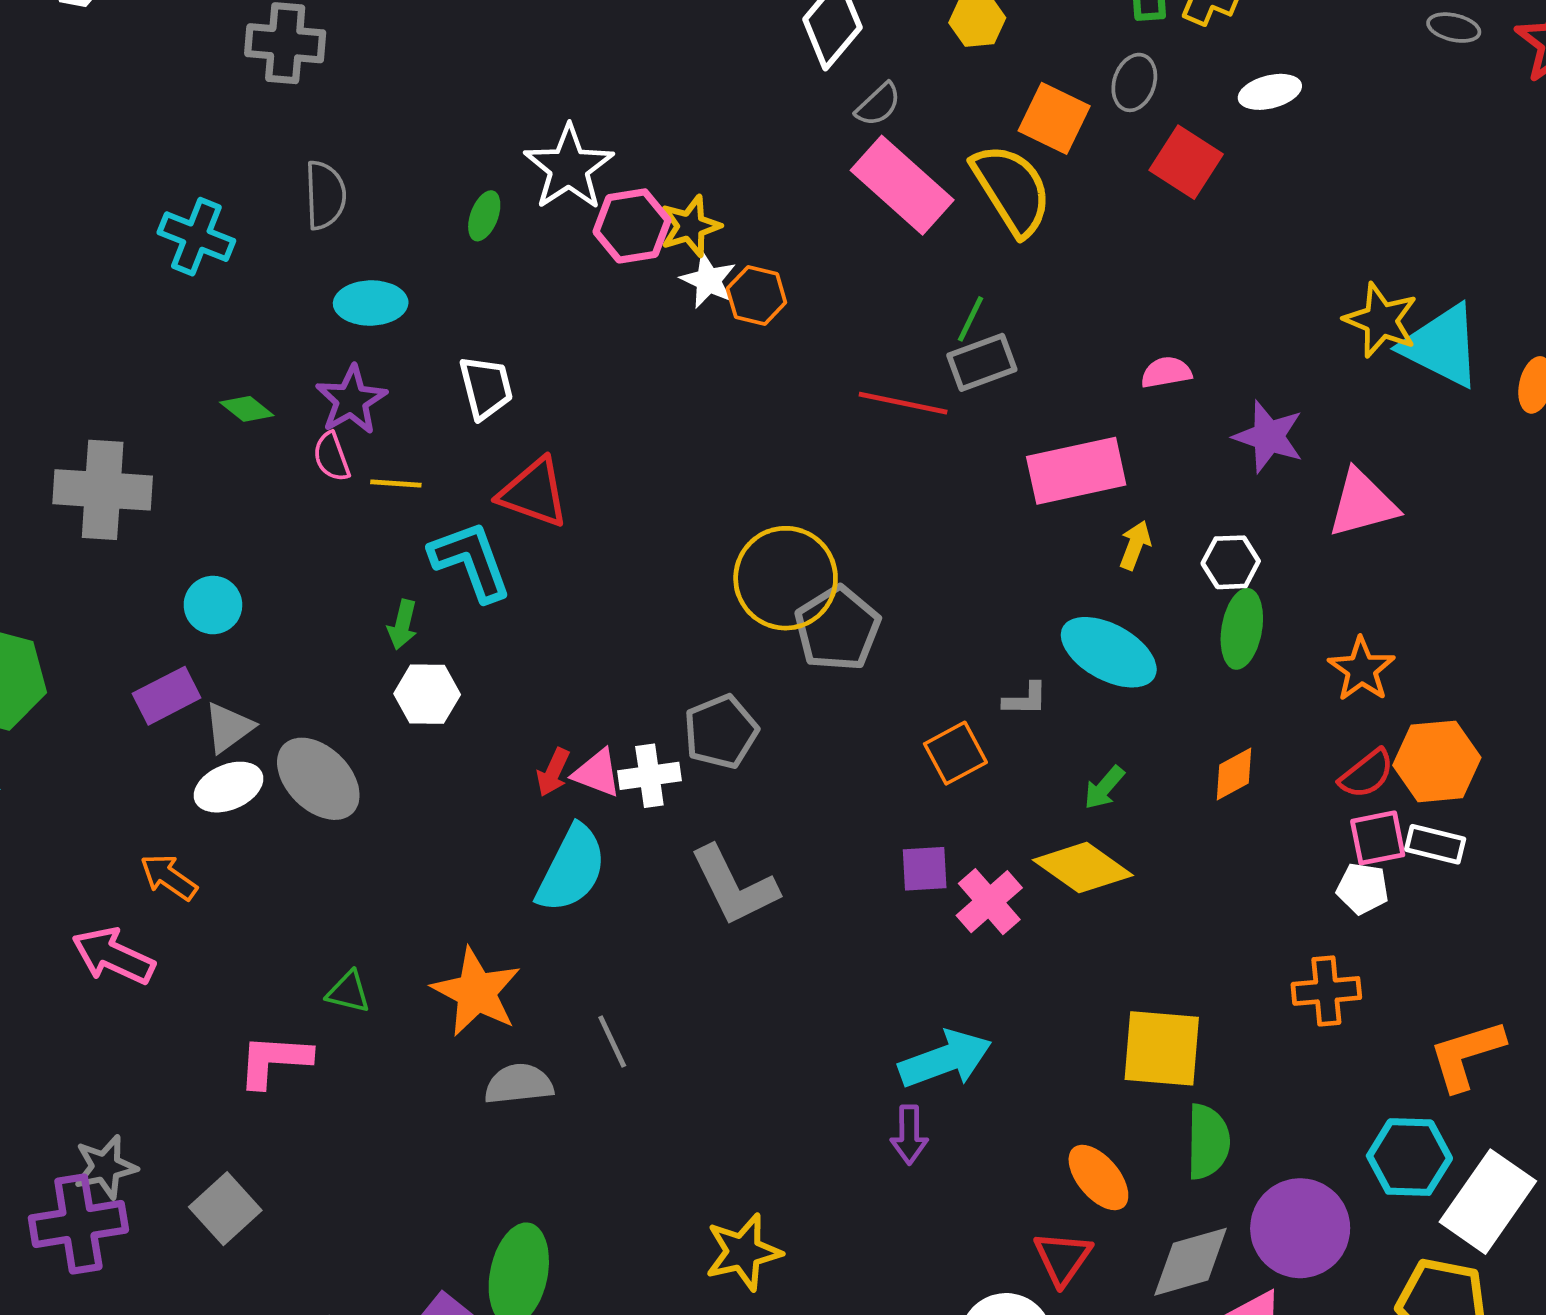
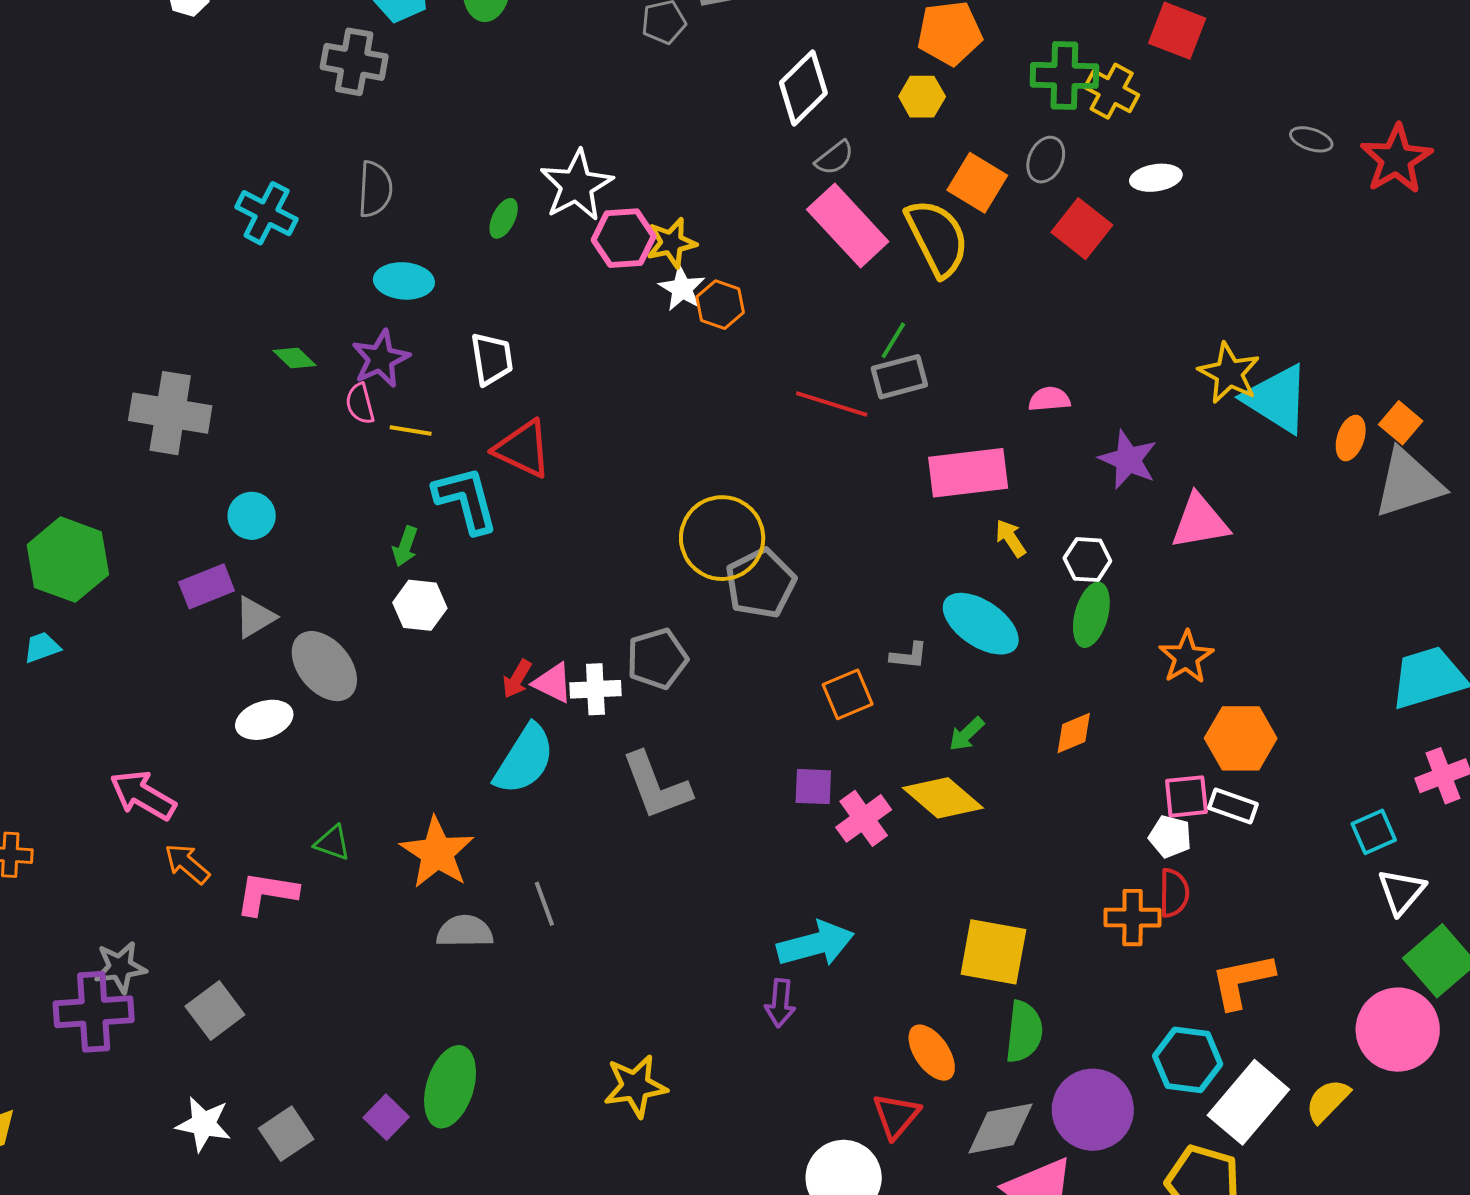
yellow arrow: (1135, 545) -> (1011, 538), turned -60
red semicircle: (1367, 774) -> (1174, 893), moved, turned -57
white ellipse: (228, 787) -> (264, 720), moved
orange arrow: (169, 877) -> (187, 864), moved

